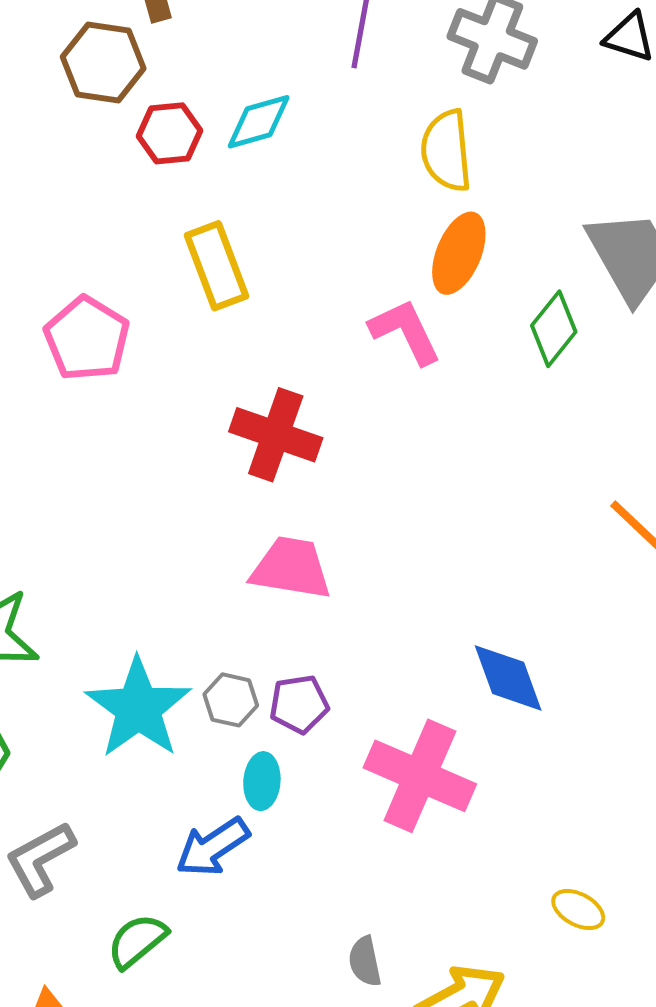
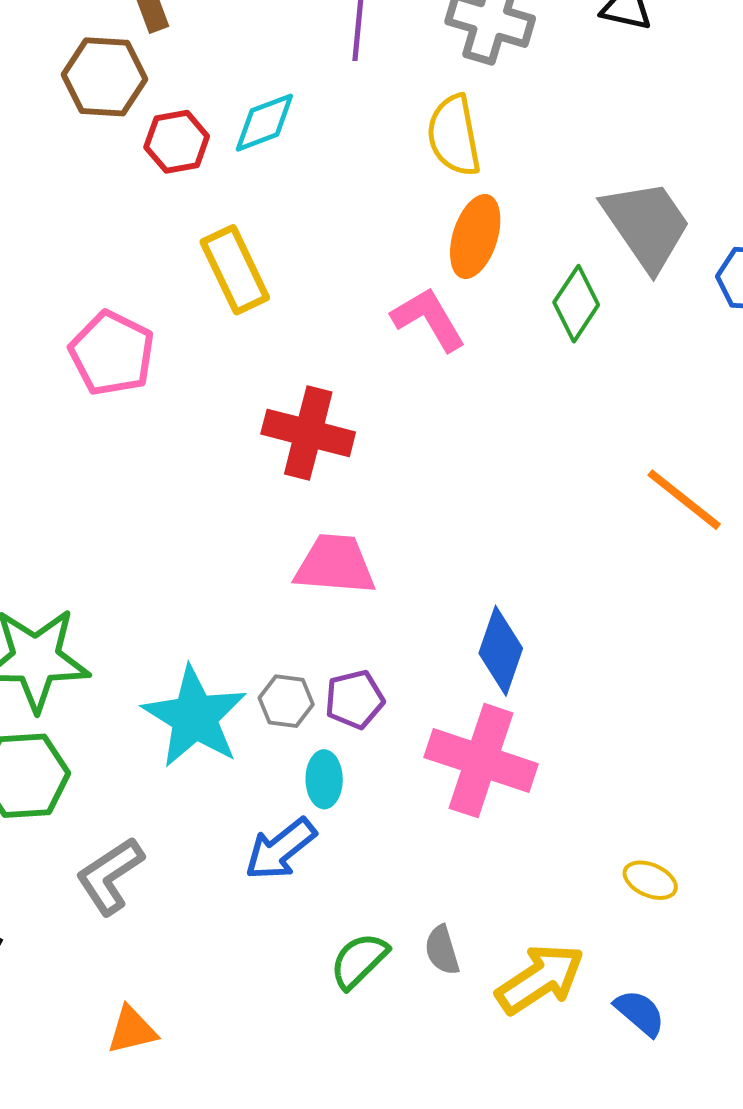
blue diamond: (508, 678) -> (501, 651), moved, turned 44
green semicircle: (137, 941) -> (359, 961), moved

